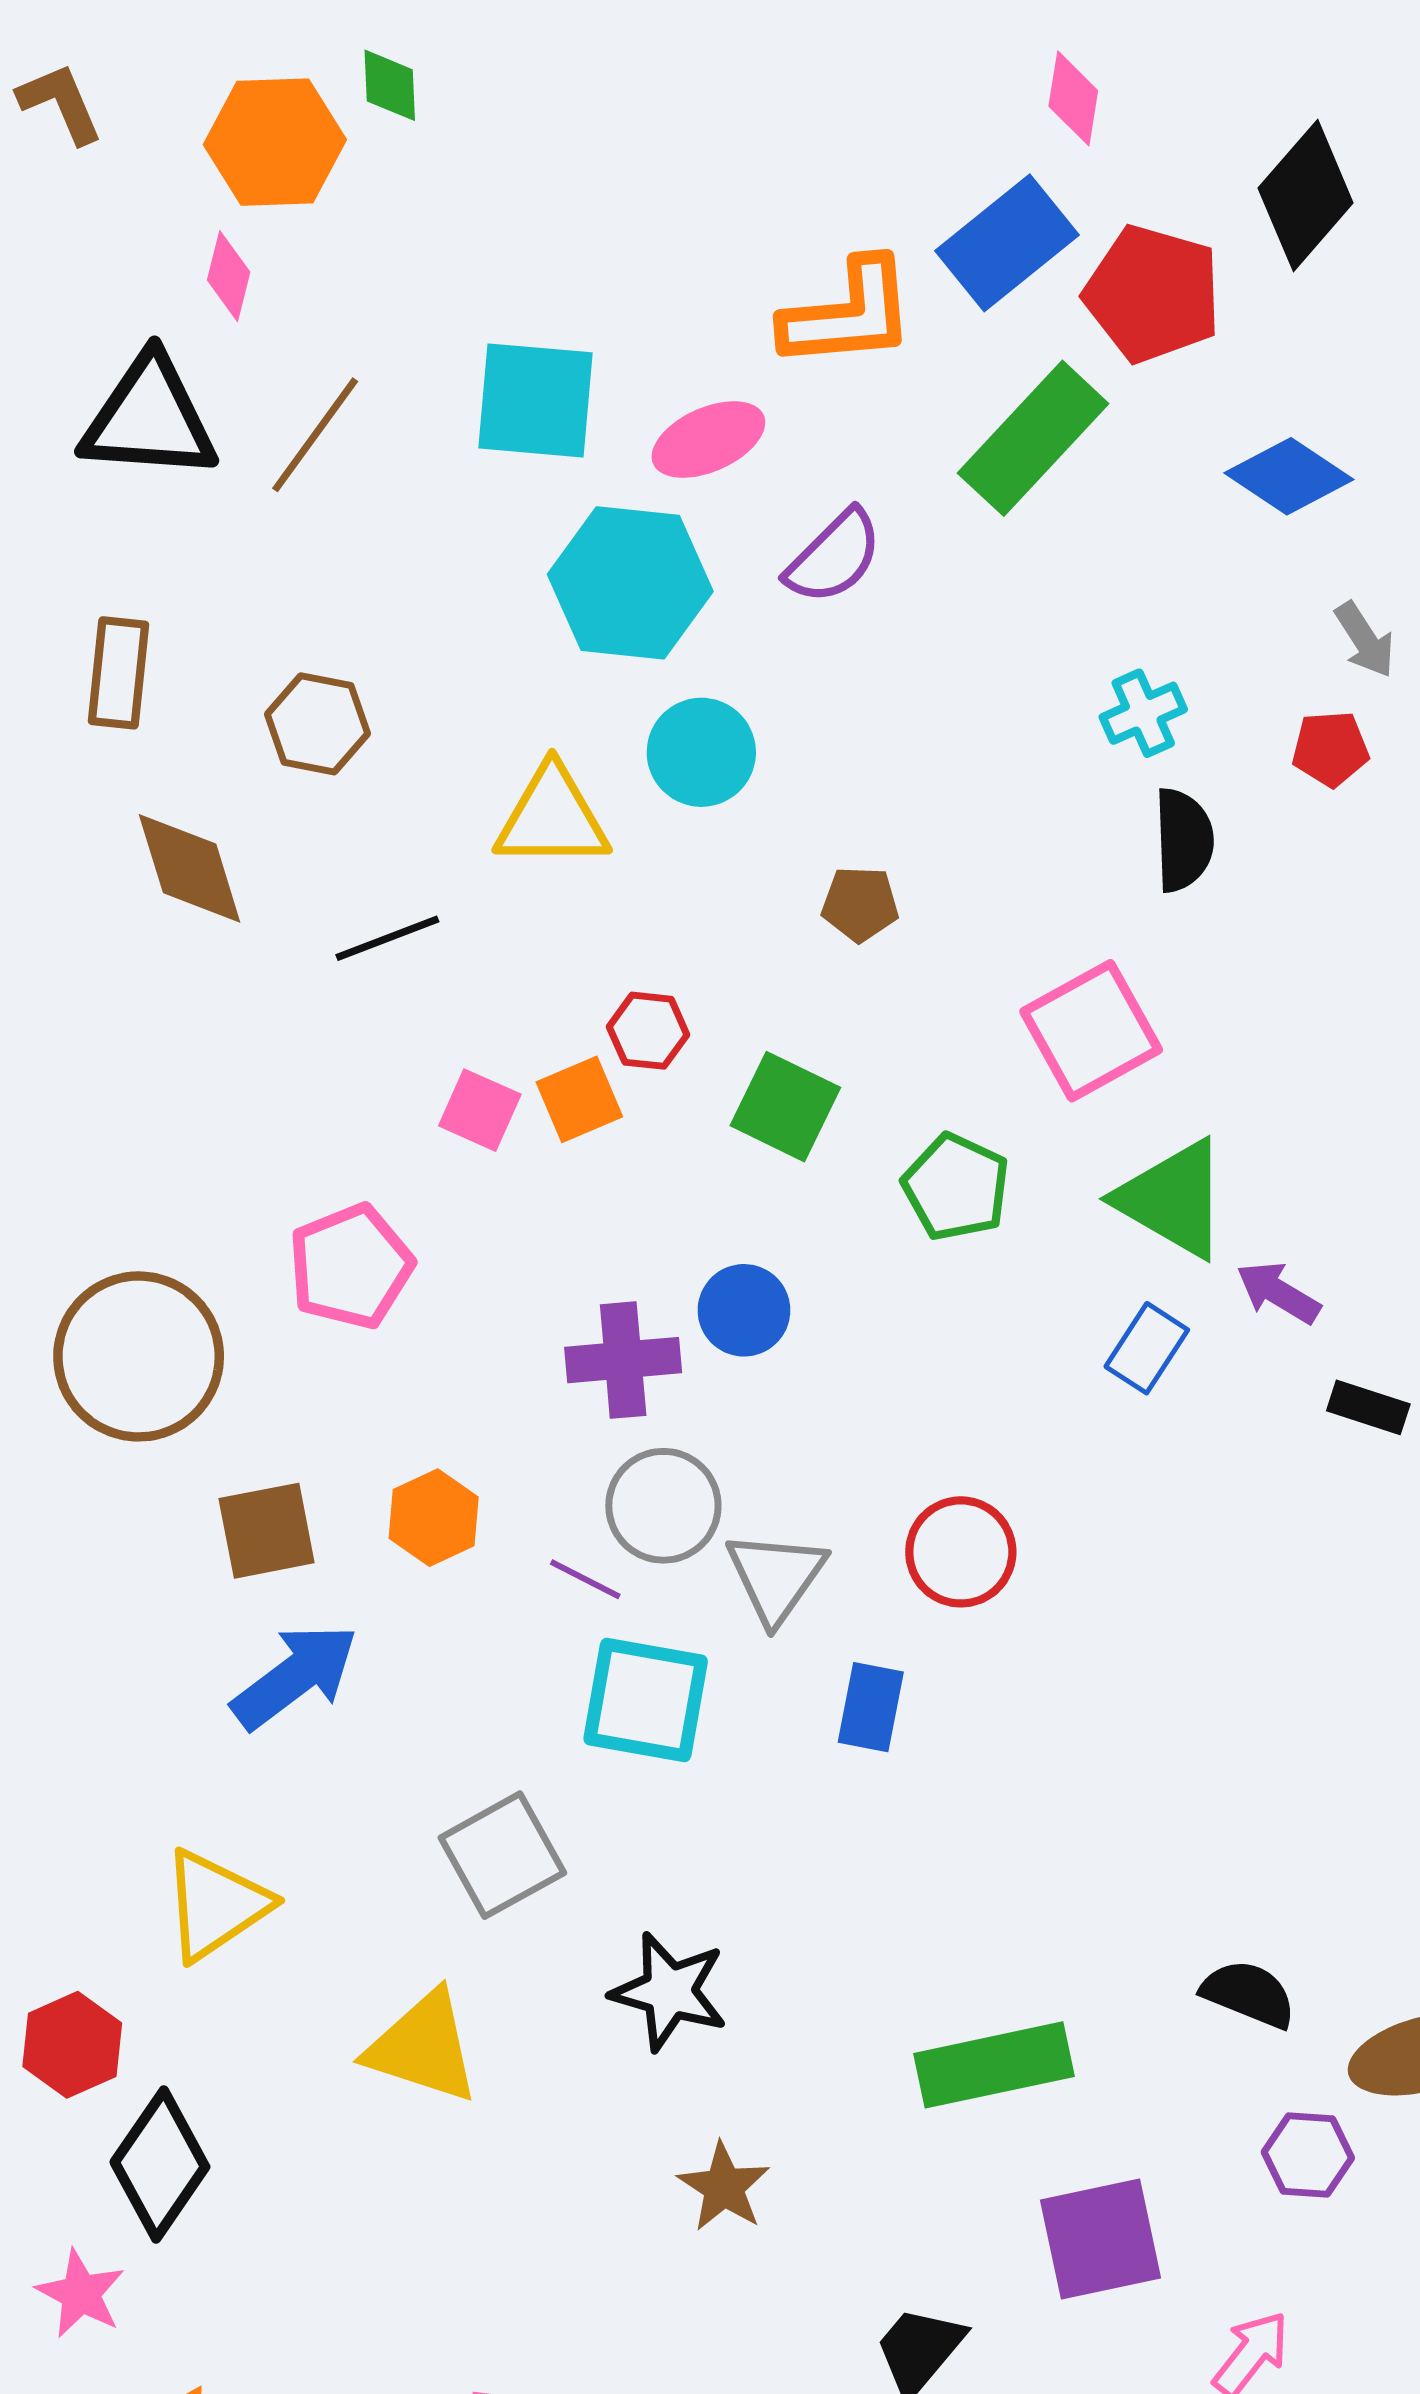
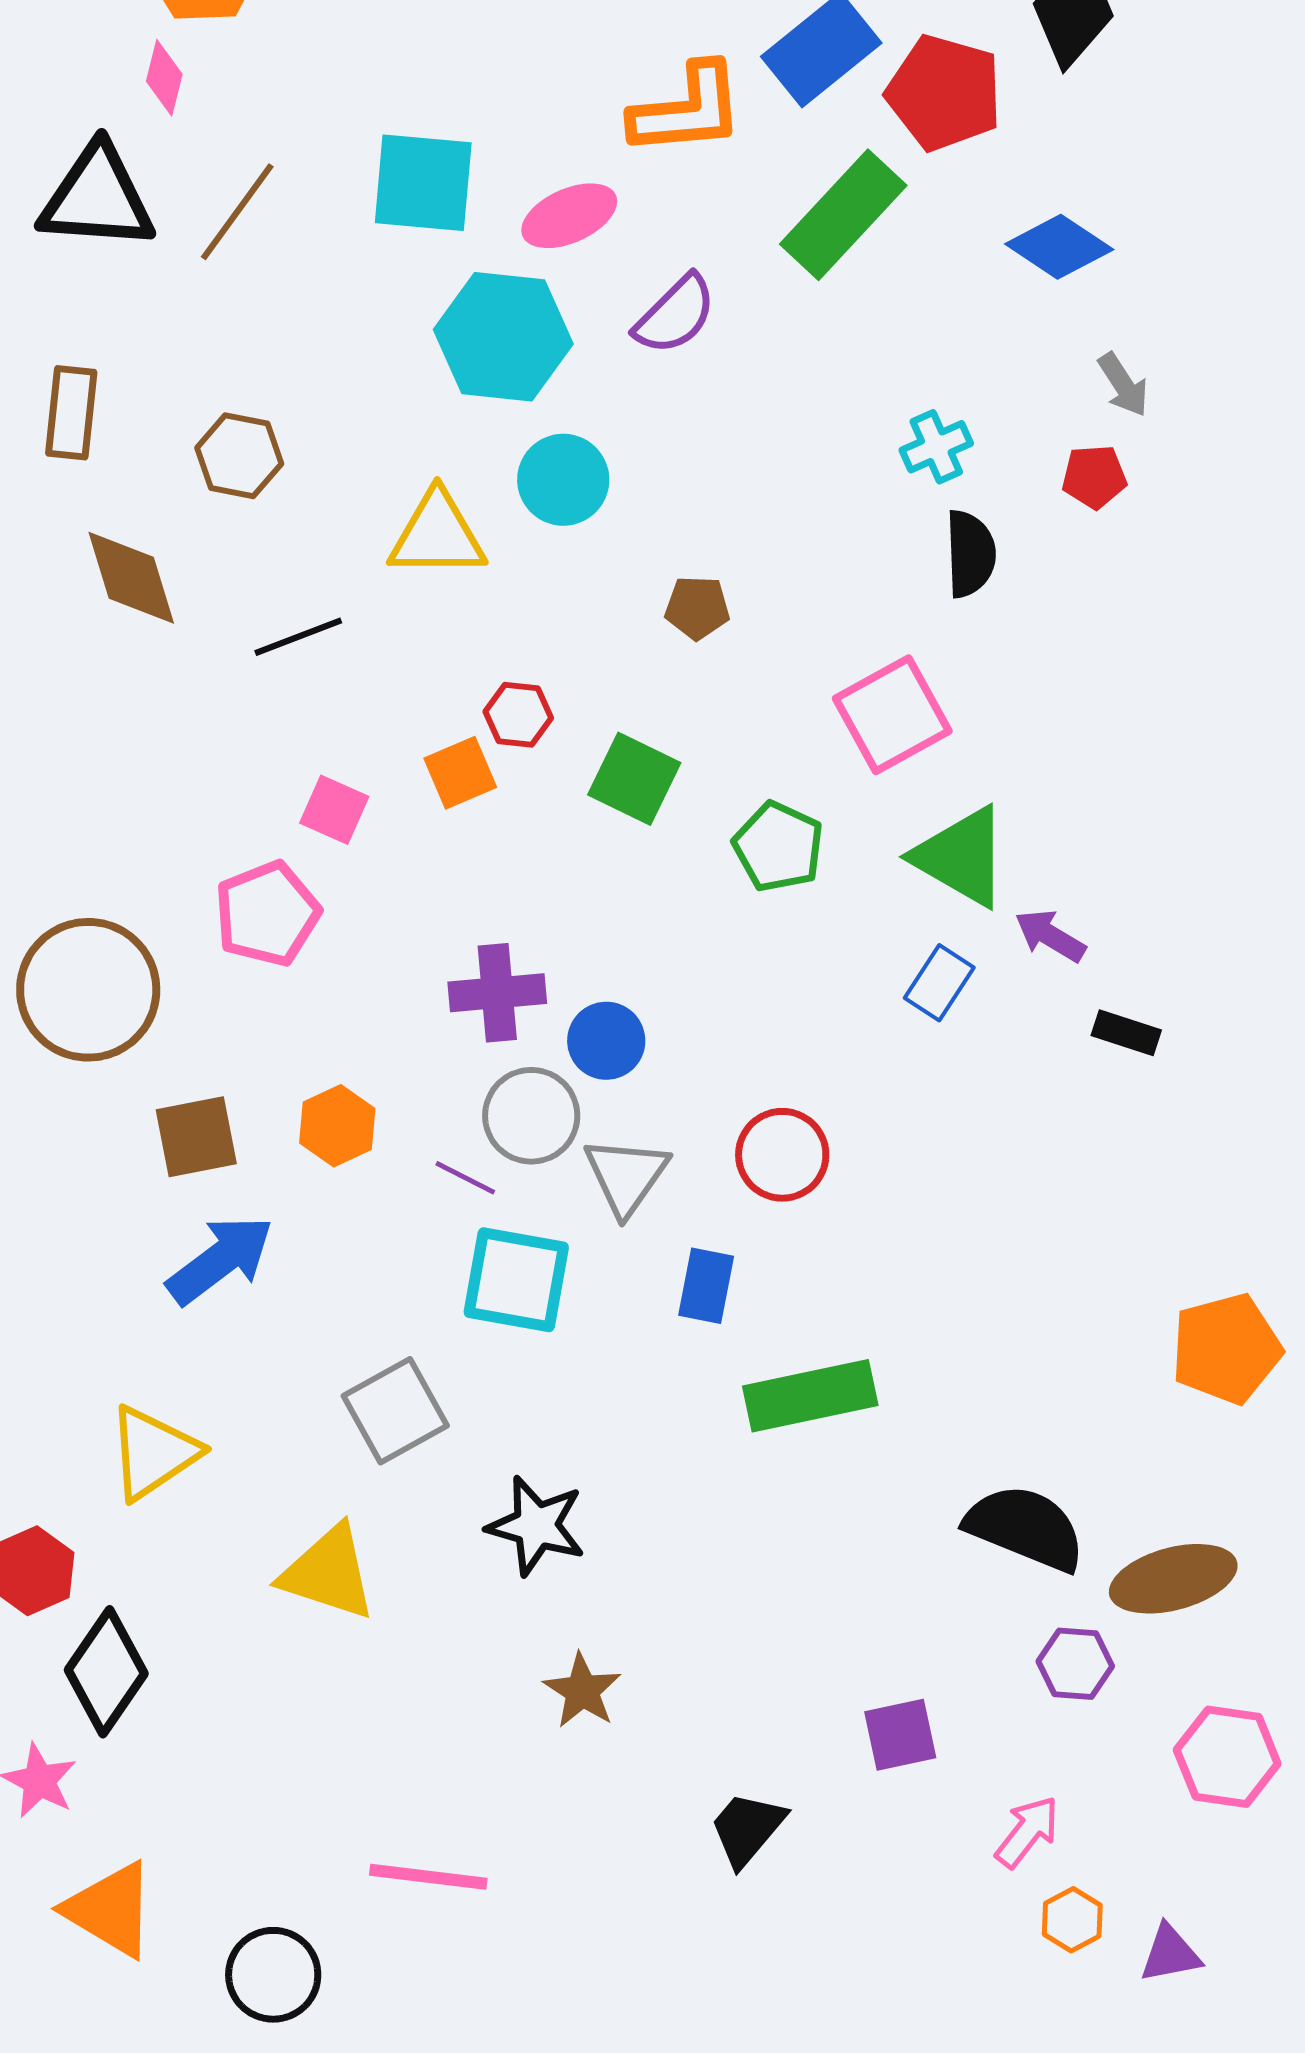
pink square: (480, 1110) -> (334, 810), moved
blue circle: (744, 1310) -> (606, 1041), moved
black semicircle: (1249, 1994) -> (1025, 1528), size x1.5
green rectangle: (994, 2065) -> (810, 1396), moved
purple square: (1101, 2239) -> (900, 1735), size x0.7

